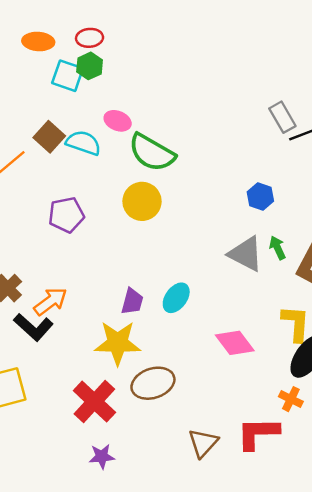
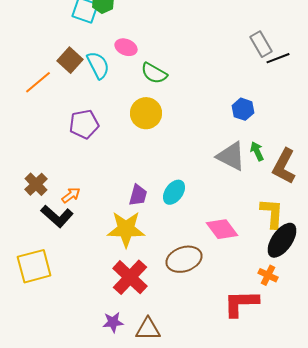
cyan semicircle: (83, 143) -> (98, 65), turned 44
green semicircle: (152, 153) -> (154, 73), size x0.7
orange arrow: (50, 301) -> (71, 195), size x0.7
brown ellipse: (153, 383) -> (184, 259), moved
red cross: (94, 402) -> (130, 277), moved
brown triangle: (203, 443) -> (148, 329), moved, turned 48

